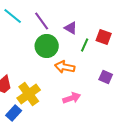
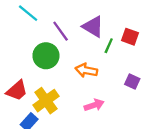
purple line: (42, 21) -> (61, 31), moved
purple triangle: (71, 28) -> (93, 27), size x1.5
green circle: (47, 46) -> (46, 56), moved

